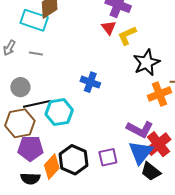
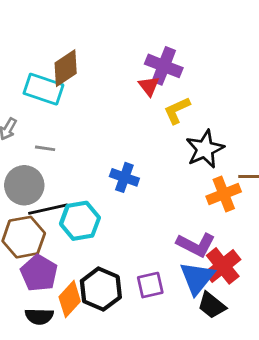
red triangle: (109, 28) -> (149, 86), moved
gray line: (36, 54) -> (45, 148), moved
gray circle: (20, 87) -> (24, 185), size x1.4
purple pentagon: (30, 148) -> (39, 273), turned 30

